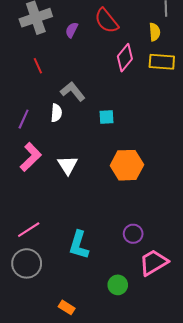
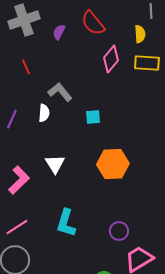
pink L-shape: (31, 157) -> (19, 180), moved
cyan L-shape: (79, 245) -> (66, 223), moved

